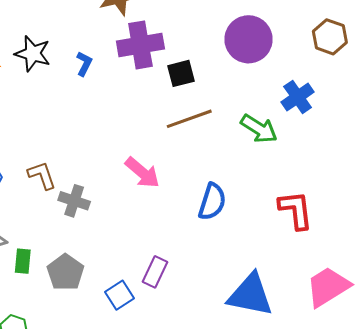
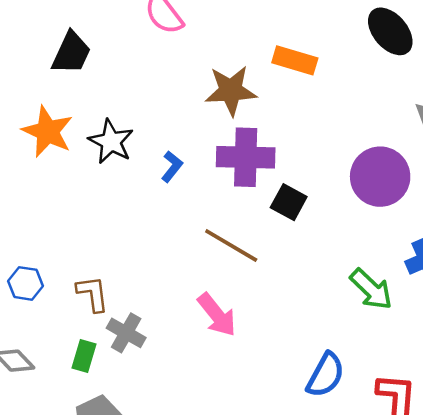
black square: (181, 73) -> (289, 202), turned 32
brown line: (189, 119) -> (231, 245), moved, turned 39
blue semicircle: (212, 202) -> (325, 375), moved
green rectangle: (23, 261) -> (84, 356), moved

